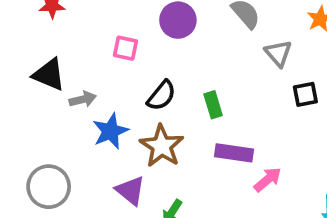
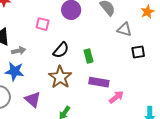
gray triangle: (278, 53) -> (124, 29), turned -35
blue star: (110, 131) -> (14, 71), moved, turned 30
purple triangle: (131, 190) -> (33, 99), moved

